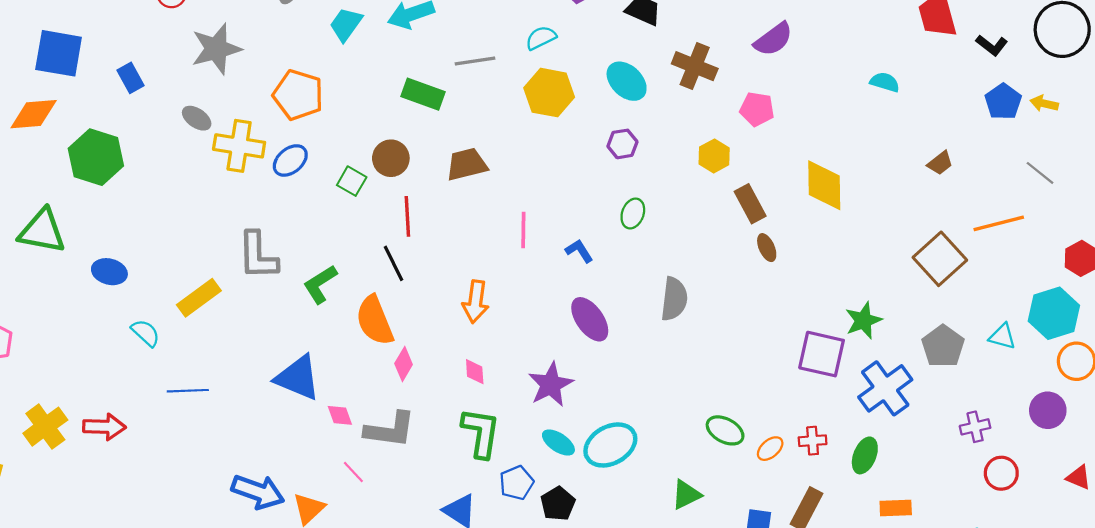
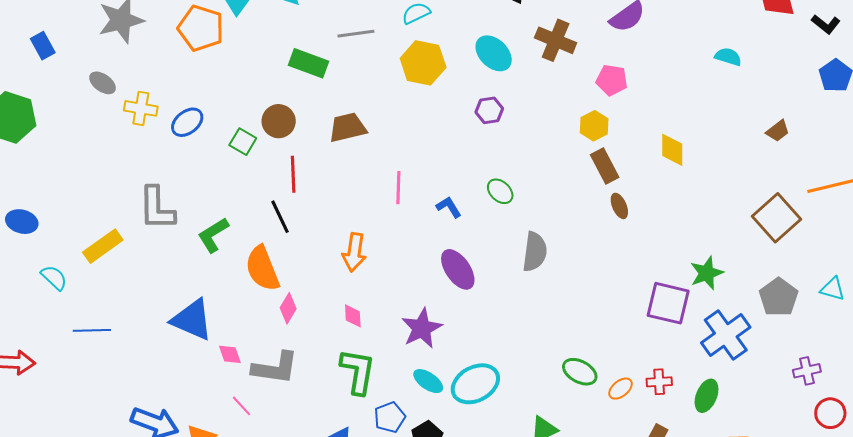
orange pentagon: (298, 95) -> (201, 28), moved
yellow cross: (239, 146) -> (141, 108), size x0.7
yellow hexagon: (714, 156) -> (594, 126), moved
yellow diamond: (824, 185) -> (672, 150), size x0.7
green ellipse: (633, 214) -> (500, 191), moved, turned -68

